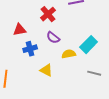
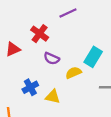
red triangle: (20, 30) -> (13, 49), moved
blue cross: (30, 49) -> (30, 87), moved

